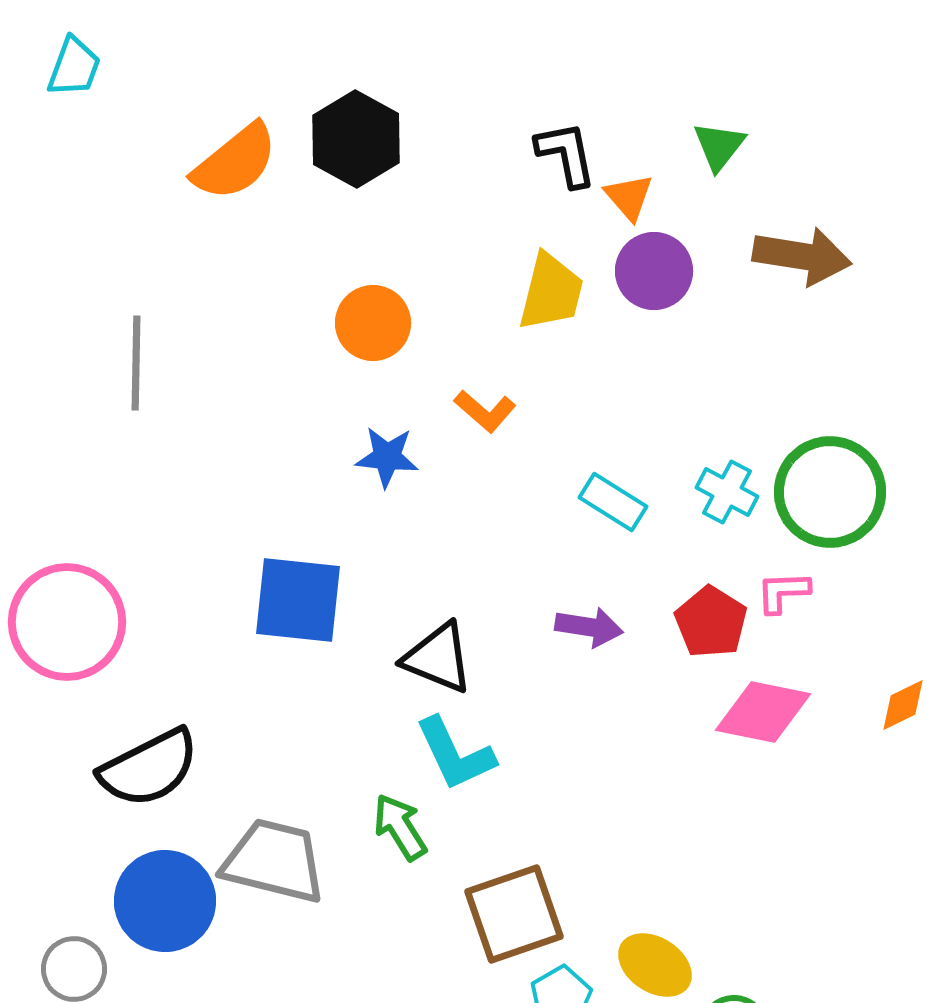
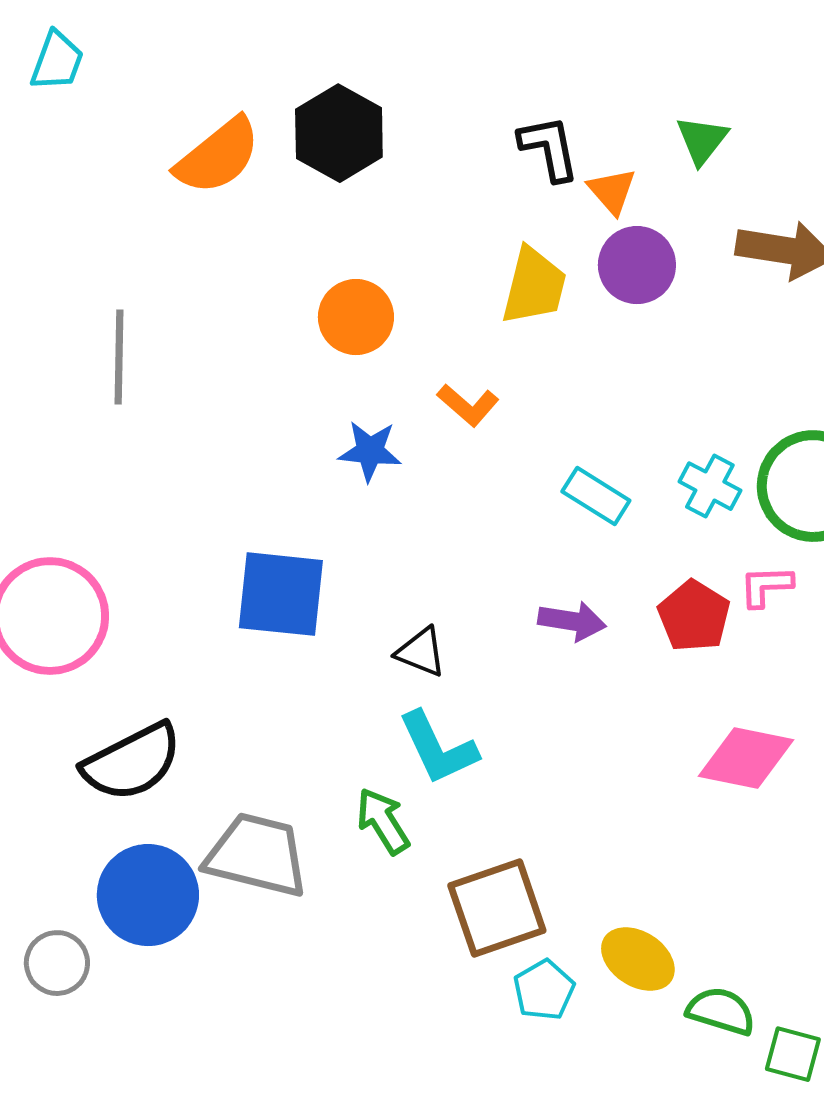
black triangle: (438, 658) -> (421, 652), size x0.7
pink diamond: (763, 712) -> (746, 758), moved

